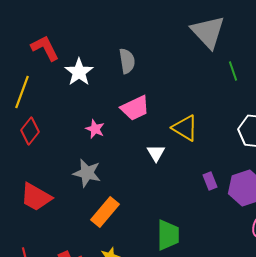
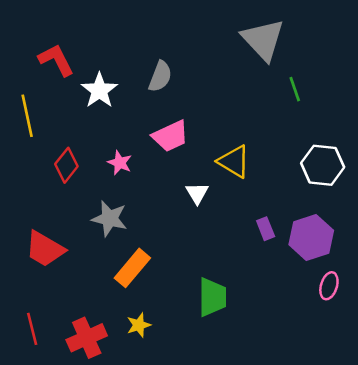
gray semicircle: (127, 61) -> (160, 76), turned 30
yellow line: (22, 92) -> (27, 116), turned -32
red diamond: (30, 131) -> (66, 165), moved

